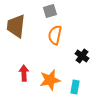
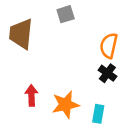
orange semicircle: (55, 35) -> (109, 46), moved

